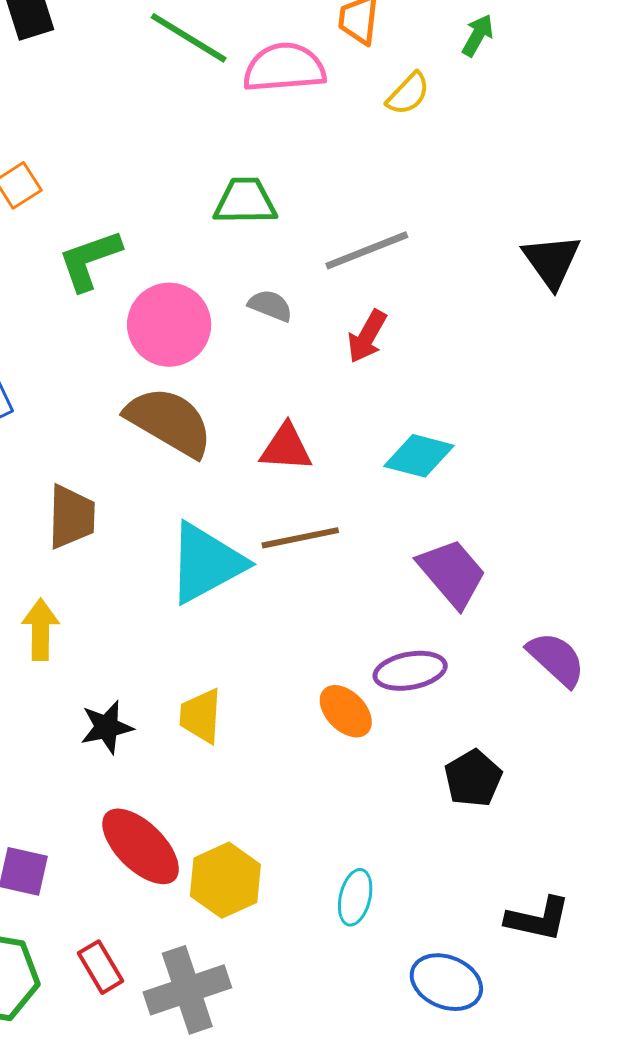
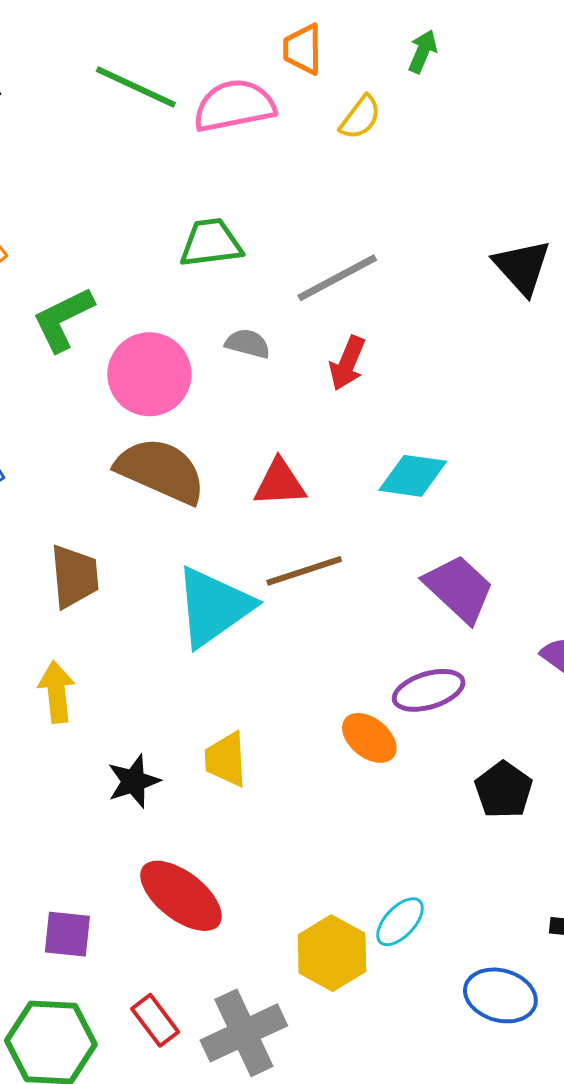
yellow hexagon: (225, 880) -> (332, 953), moved
cyan ellipse: (355, 897) -> (400, 922), turned 36

